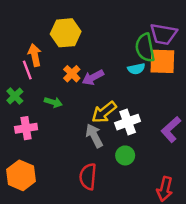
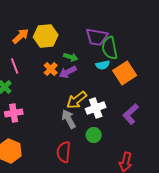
purple trapezoid: (164, 34) -> (97, 37), moved
orange arrow: (35, 55) -> (21, 36), moved, turned 60
orange square: (162, 61) -> (125, 73), moved, turned -35
green arrow: (53, 102) -> (71, 57), moved

